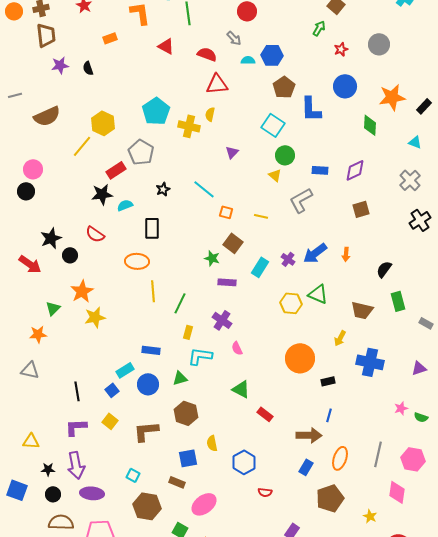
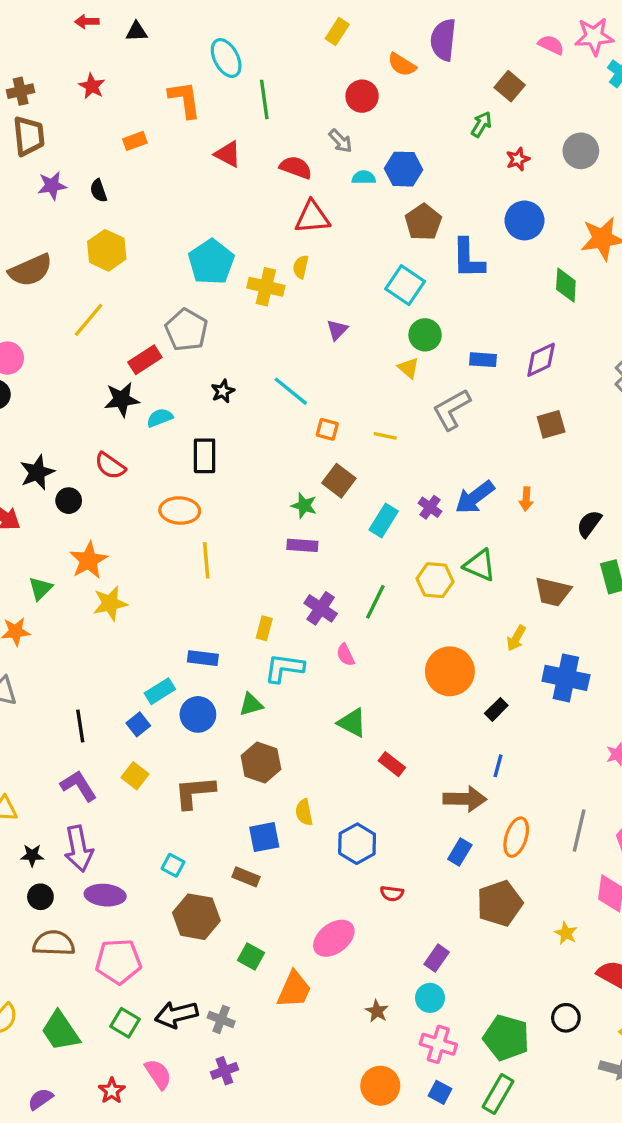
yellow hexagon: (103, 123) -> (107, 250), moved
purple rectangle: (227, 282) -> (302, 545), moved
green line: (180, 303) -> (375, 602), moved
black rectangle: (328, 381) -> (496, 709), turned -32
purple L-shape: (76, 427) -> (79, 786), turned 60
pink ellipse: (204, 504) -> (334, 938), moved

